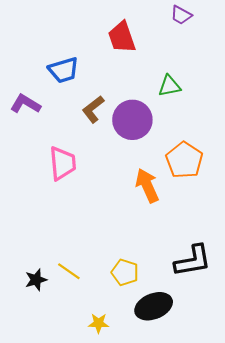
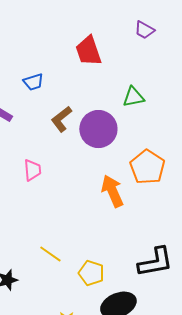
blue trapezoid: (64, 70) -> (33, 82), size x0.7
pink trapezoid: (62, 163) -> (32, 170), size x0.7
yellow line: (69, 271) -> (50, 254), moved

